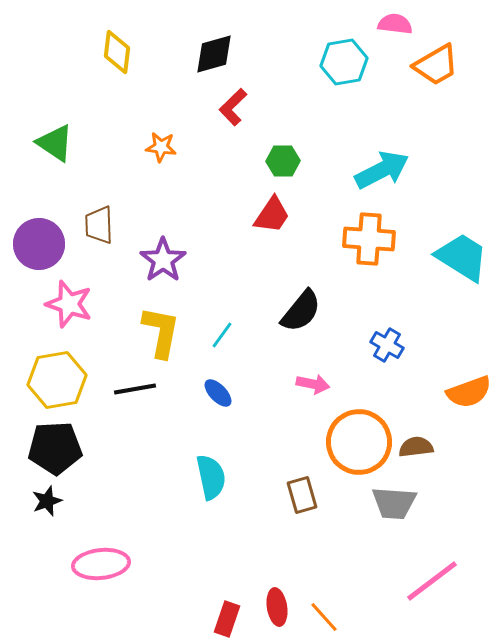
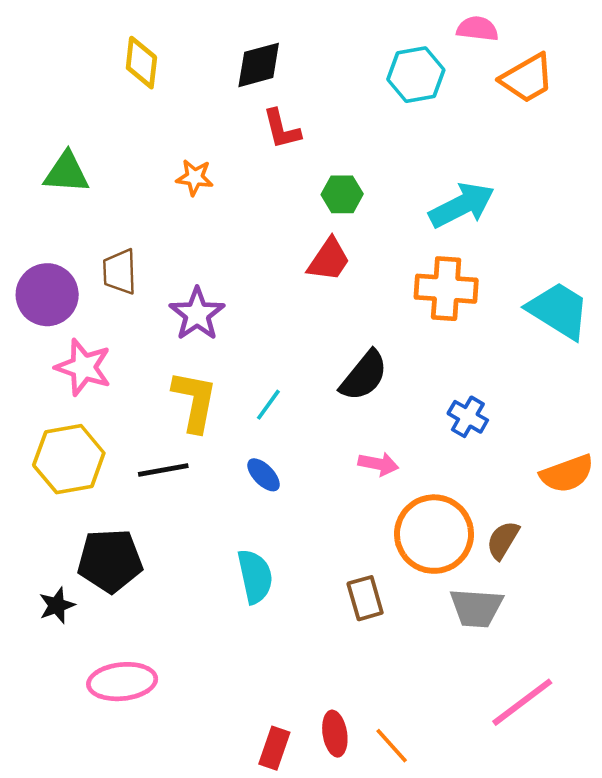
red L-shape: (233, 107) -> (282, 129), turned -60
green triangle: (55, 143) -> (66, 173), turned -30
brown semicircle: (416, 447) -> (503, 540), turned -52
black pentagon: (55, 448) -> (110, 561), moved

